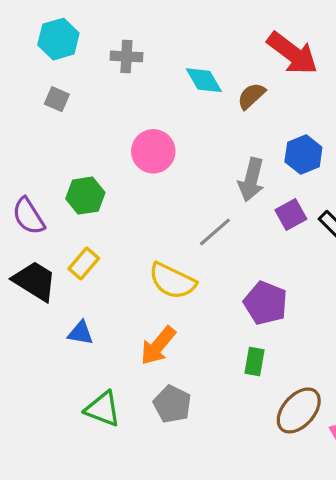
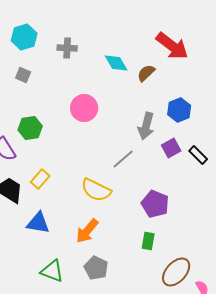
green hexagon: (85, 196) -> (30, 128), moved
blue triangle: (81, 333) -> (38, 223), size x1.4

